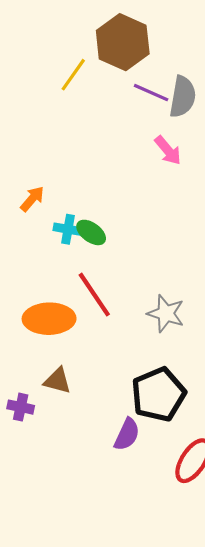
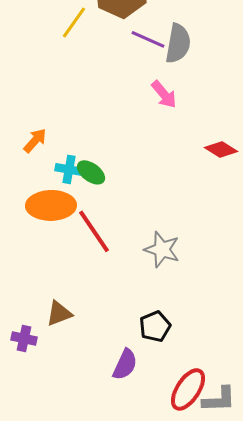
orange ellipse: (49, 319) -> (51, 205), moved
brown triangle: (57, 381) -> (59, 313), turned -36
black pentagon: (158, 394) -> (155, 326), size x0.6

